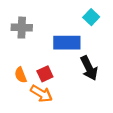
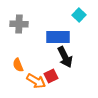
black arrow: (89, 68) -> (65, 57), moved
red square: (45, 74) -> (51, 76), moved

